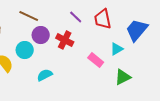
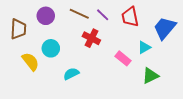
brown line: (29, 16) -> (79, 14), moved
purple circle: (41, 35) -> (46, 16), moved

